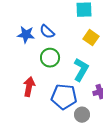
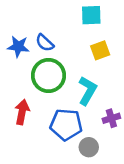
yellow square: (91, 38) -> (100, 50), turned 35
green circle: (50, 58) -> (48, 75), size x1.4

